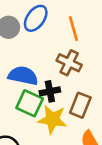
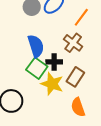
orange line: (73, 29) -> (81, 17), turned 42
blue semicircle: (23, 76) -> (36, 46), turned 50

